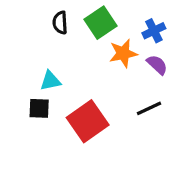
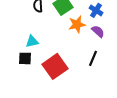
blue cross: (154, 31) -> (96, 10), turned -32
black line: (149, 108) -> (93, 58), turned -42

